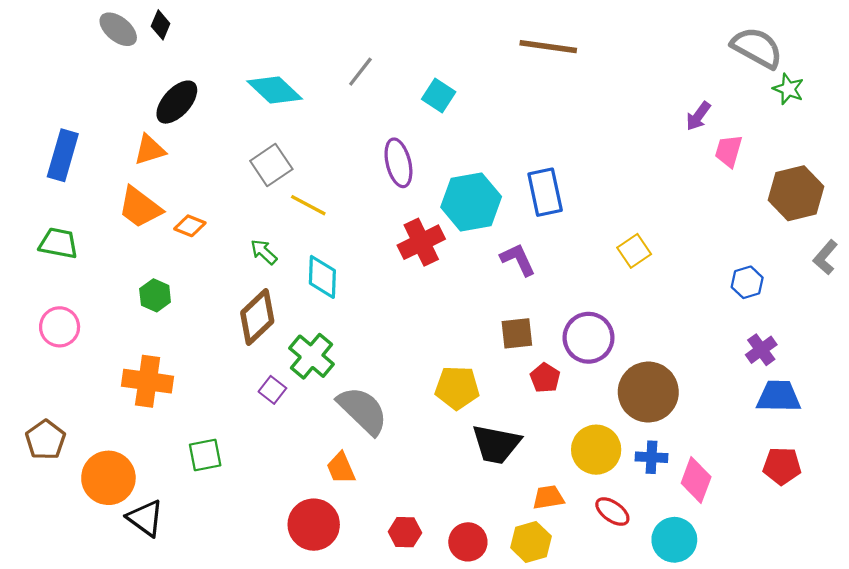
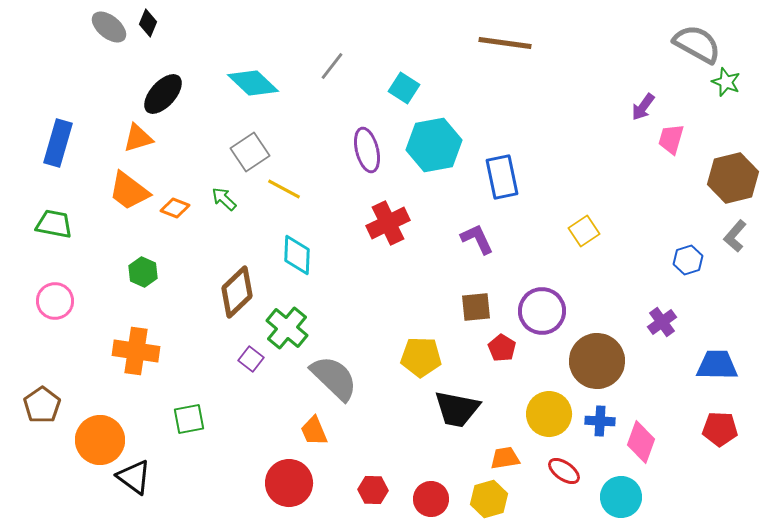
cyan hexagon: (471, 202) -> (434, 145), moved
green arrow: (264, 252) -> (224, 199), moved
gray L-shape: (825, 257) -> (735, 236), moved
purple cross: (761, 350) -> (662, 322), moved

